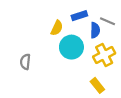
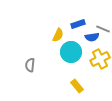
blue semicircle: (95, 30) -> (92, 37), turned 80
yellow rectangle: (97, 85) -> (77, 86), moved

